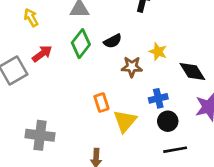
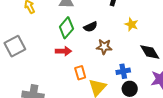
yellow star: (158, 52) -> (131, 24), moved
red arrow: (42, 54) -> (63, 51), moved, turned 35

